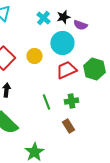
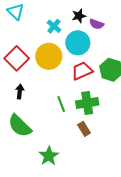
cyan cross: (43, 18) -> (54, 26), moved
yellow circle: (34, 56) -> (49, 56), size x1.6
green cross: (71, 101) -> (87, 103), size x1.5

